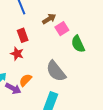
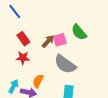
brown arrow: (49, 19) -> (48, 41), moved
pink square: (62, 29) -> (60, 40), moved, turned 32

